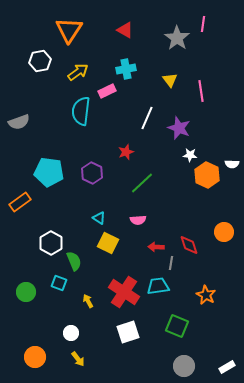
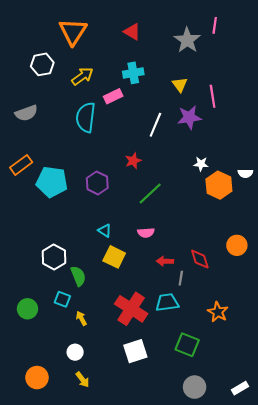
gray semicircle: (19, 122) -> (26, 113), moved
purple star: (179, 128) -> (189, 117), moved, turned -30
orange rectangle: (20, 202) -> (21, 165), moved
yellow arrow: (88, 301) -> (81, 318), moved

